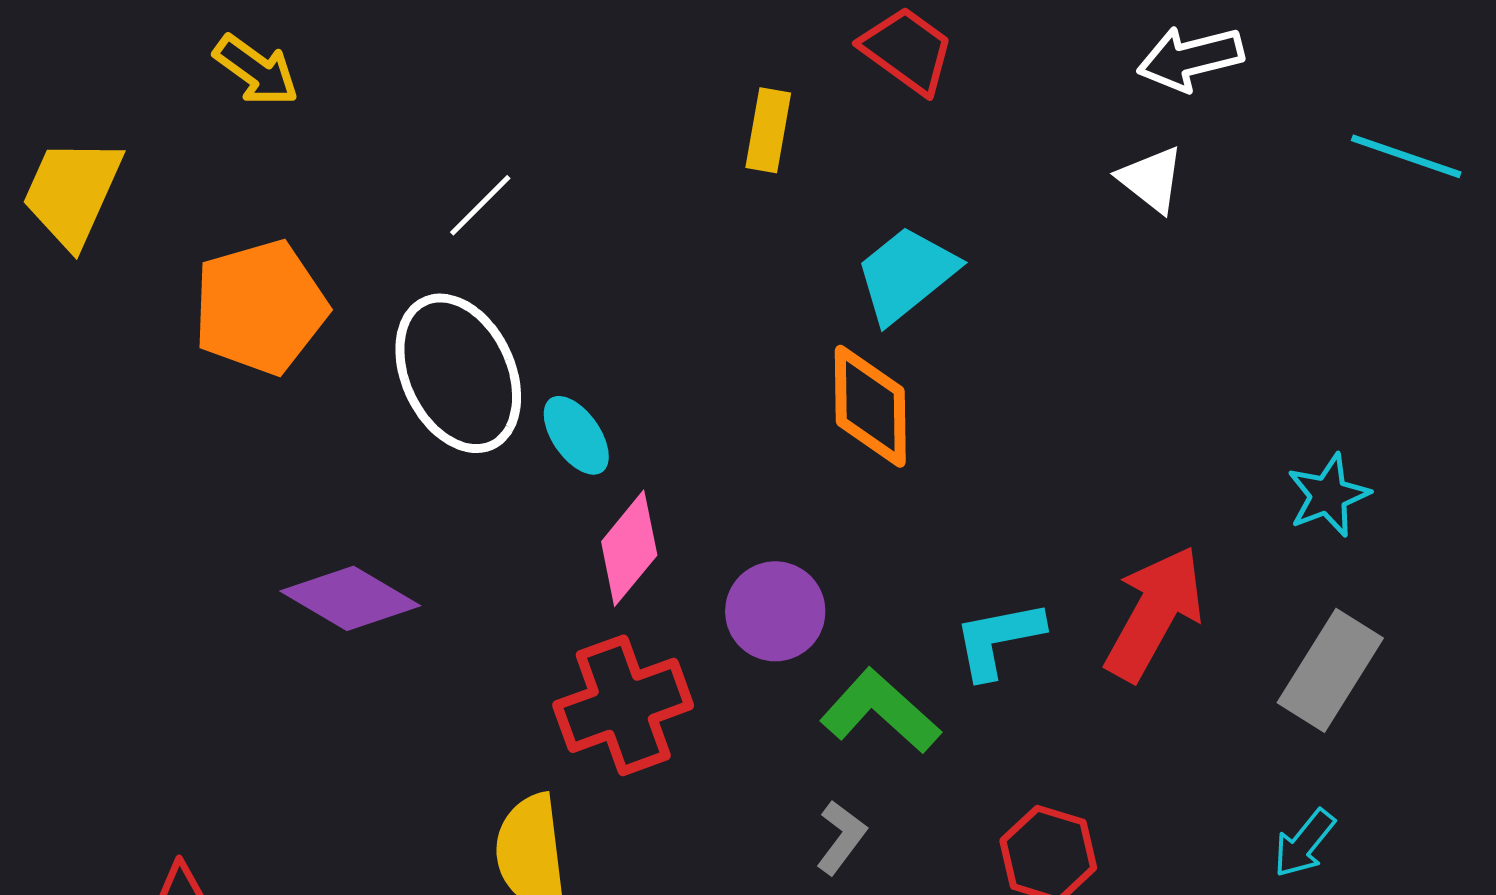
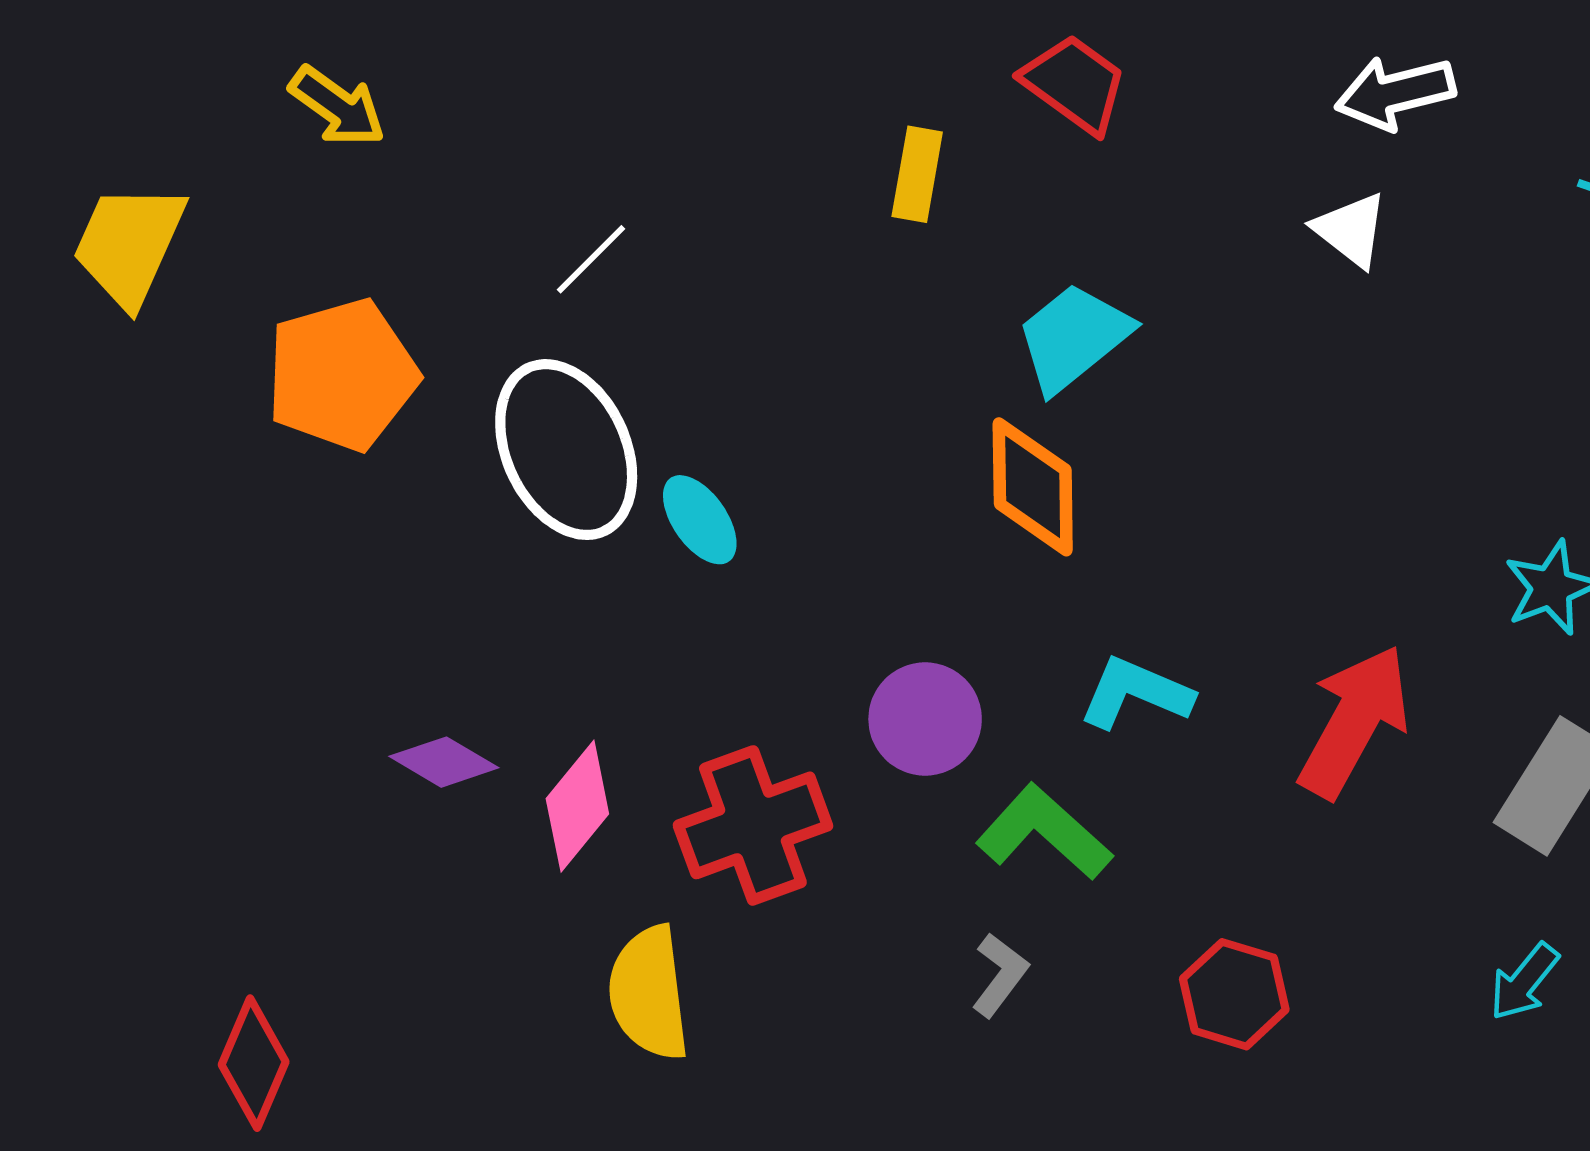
pink diamond: (629, 548) -> (577, 806), moved
purple diamond: (350, 598) -> (444, 762), moved, size x0.7
cyan L-shape: (998, 639) -> (1136, 693), moved, turned 34

